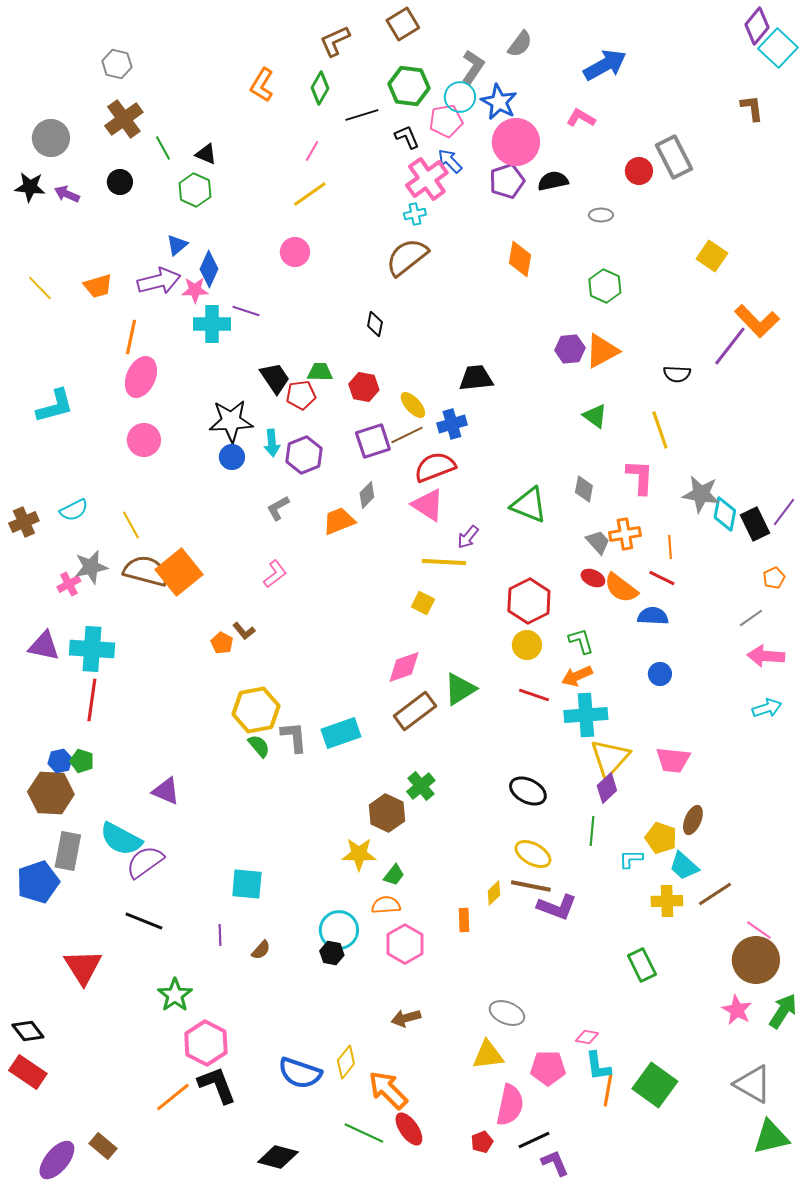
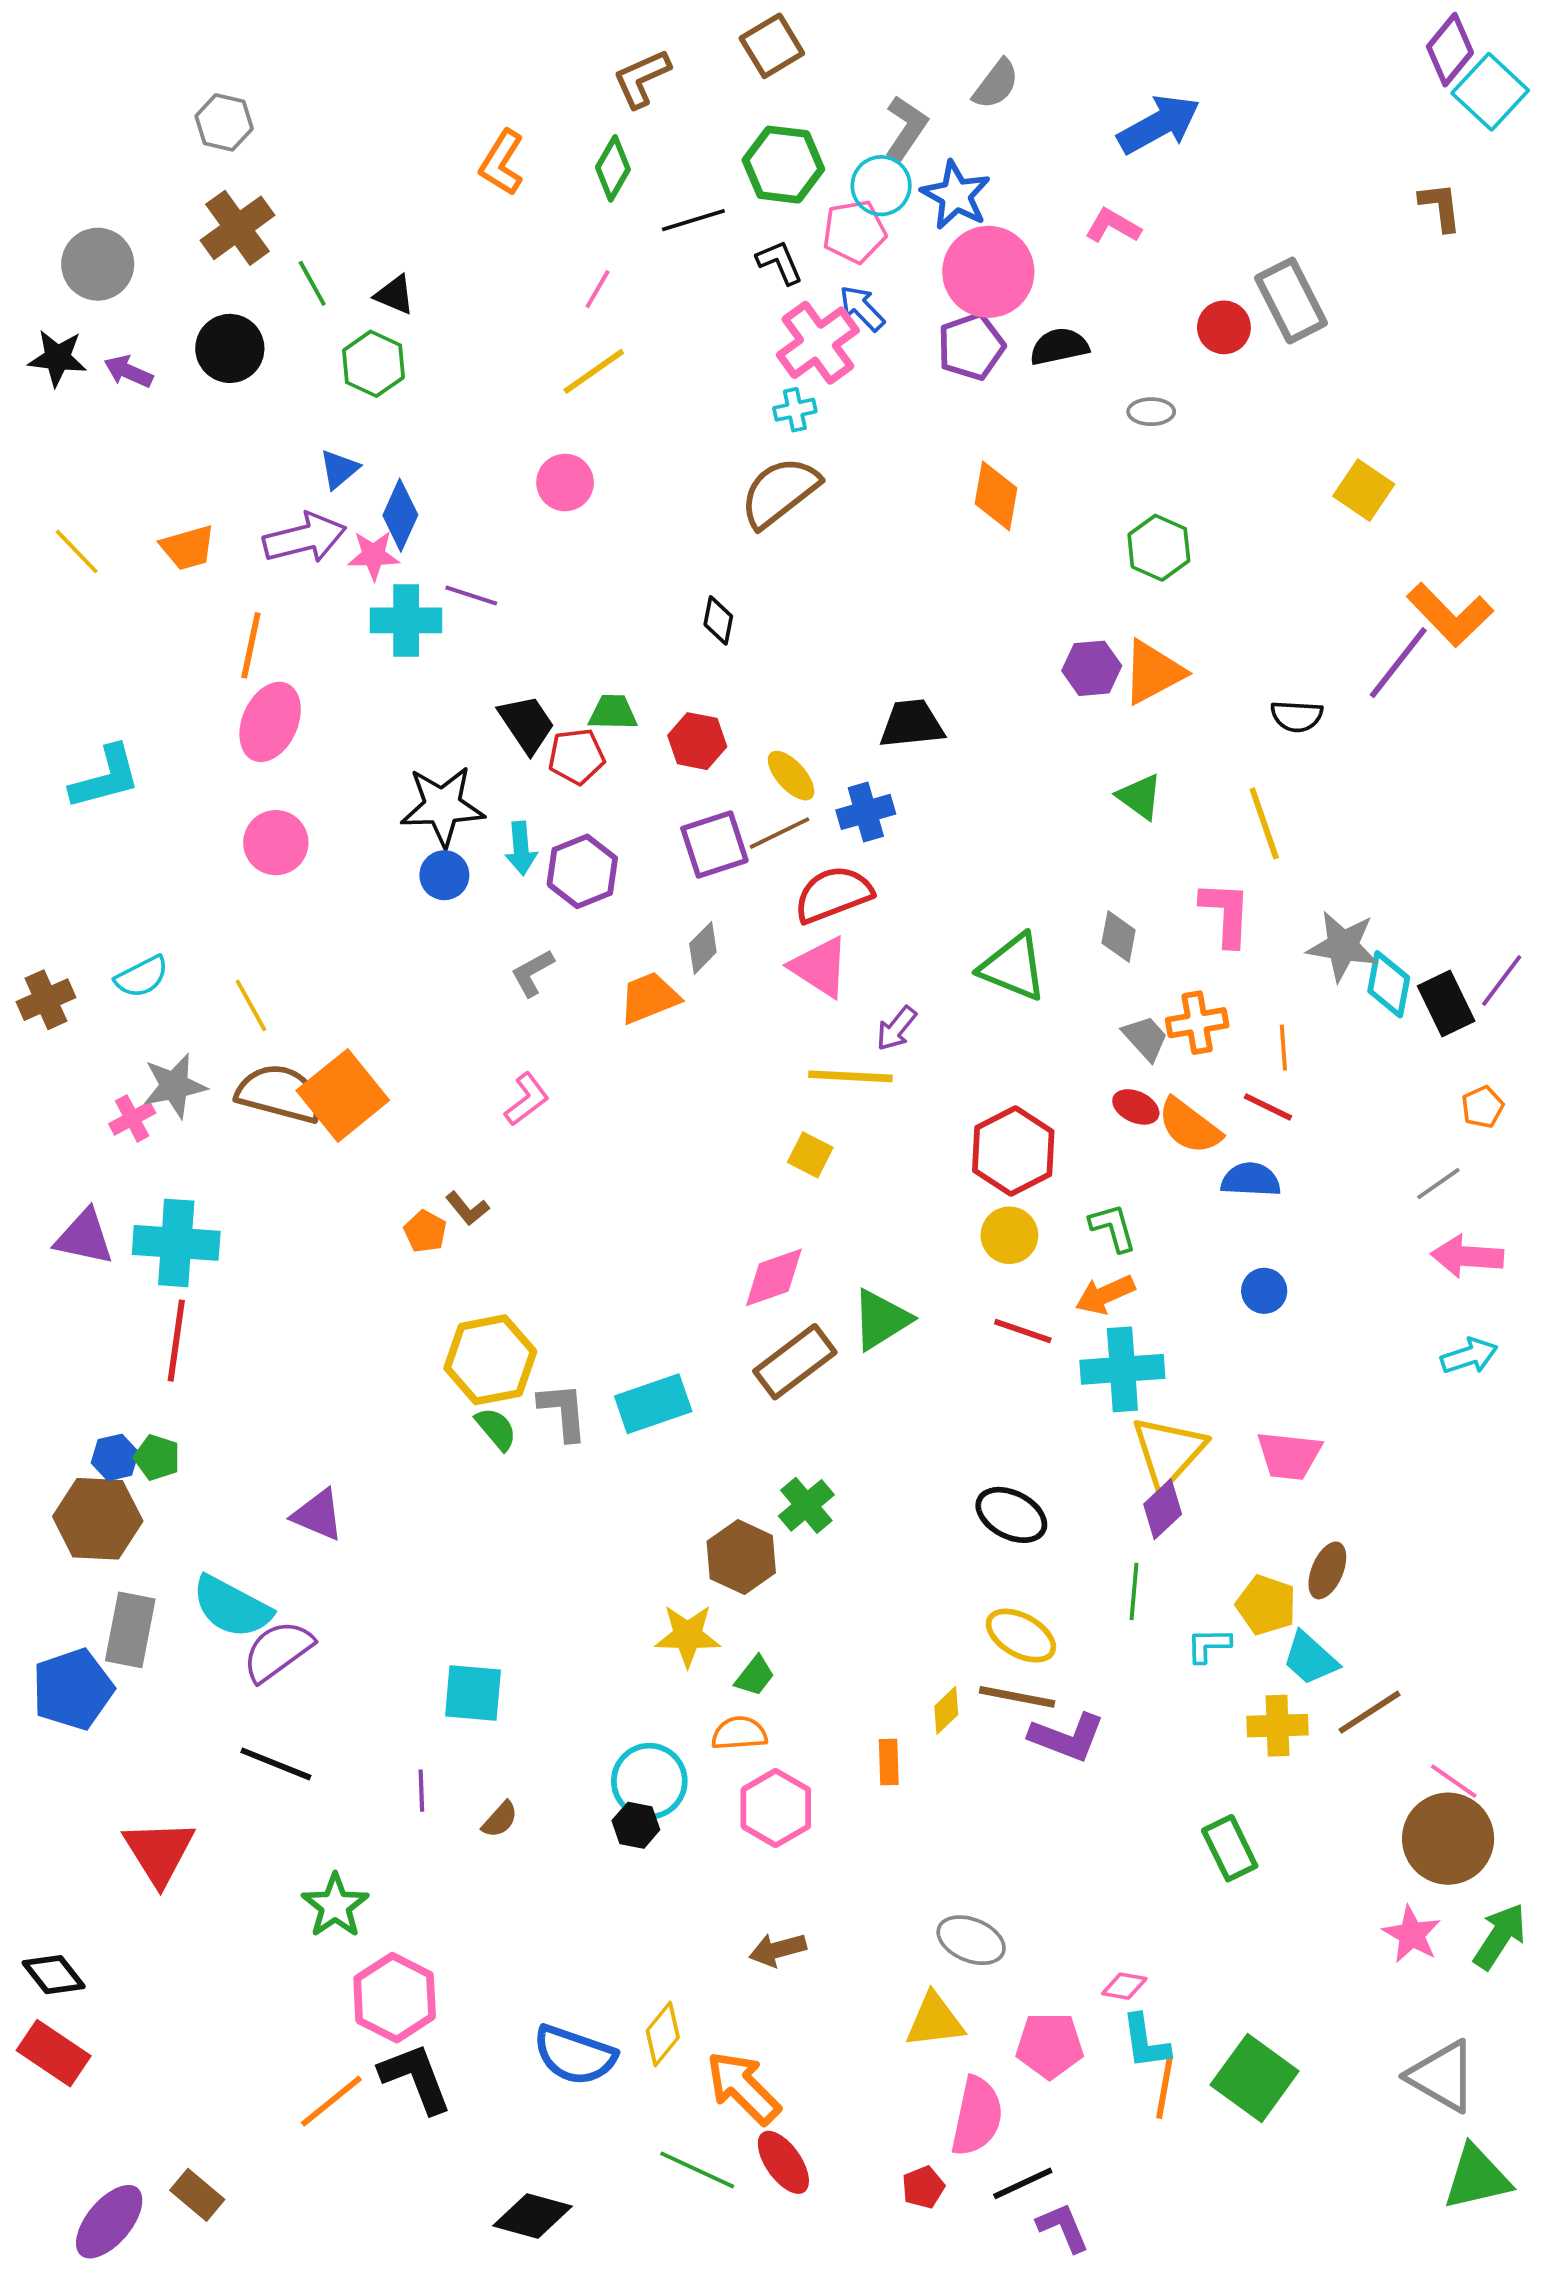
black circle: (120, 182) -> (230, 348), size x1.4

